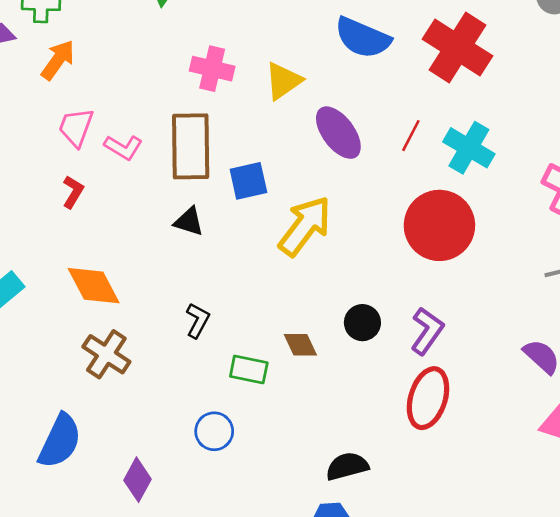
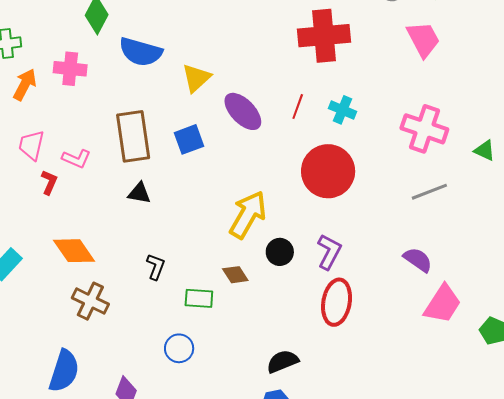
blue semicircle: (363, 38) -> (141, 52), moved
red cross: (458, 47) -> (324, 36), turned -30
pink cross: (212, 69) -> (70, 69), moved
pink trapezoid: (76, 127) -> (31, 145), moved
pink L-shape: (123, 147) -> (76, 159), moved
cyan cross: (469, 148) -> (342, 110), size x0.7
blue square: (248, 181) -> (189, 139), moved
yellow arrow: (305, 226) -> (248, 215), moved

